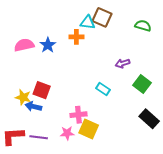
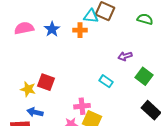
pink semicircle: (24, 45) -> (24, 28), moved
blue star: (48, 45) -> (52, 29), moved
blue arrow: (33, 106) -> (35, 112), moved

